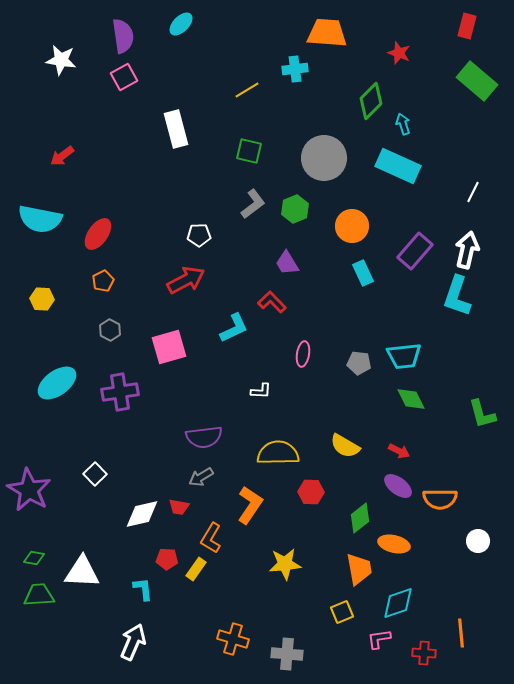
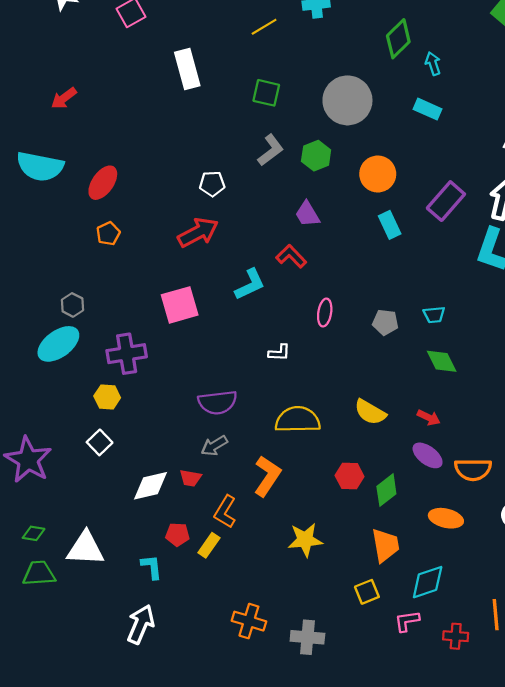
cyan rectangle: (398, 166) -> (428, 109), size x0.6
yellow hexagon: (42, 299) -> (107, 397), moved
gray hexagon: (110, 330) -> (73, 305), moved
cyan trapezoid: (404, 356) -> (434, 315), size x0.6
red hexagon: (311, 492) -> (350, 476), moved
orange ellipse: (394, 544) -> (446, 518), moved

